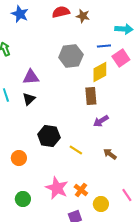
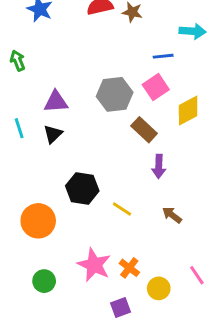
gray hexagon: (71, 56) -> (115, 94), moved
pink square: (121, 58) -> (156, 87), moved
yellow diamond: (100, 72) -> (188, 111), moved
brown rectangle: (91, 96) -> (144, 130), turned -42
purple arrow: (101, 121) -> (159, 166), turned -56
orange circle: (19, 158) -> (38, 221), size x1.5

